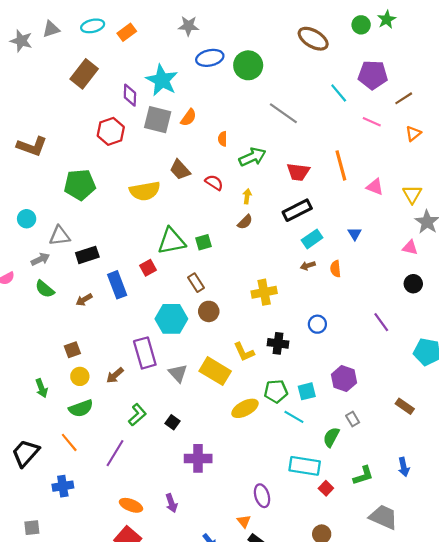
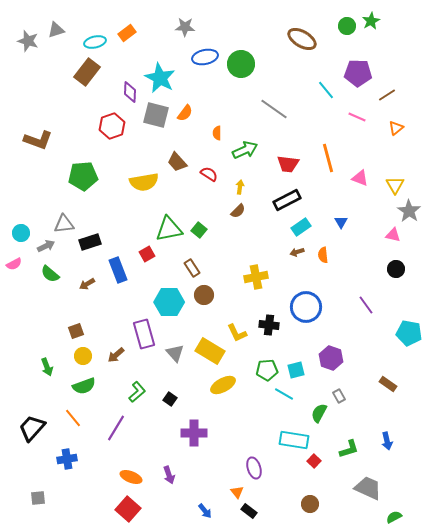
cyan ellipse: (93, 26) -> (95, 42), moved
cyan circle: (27, 219) -> (21, 233), moved
green square: (203, 242) -> (199, 230), turned -35
blue circle: (317, 324) -> (306, 307), size x1.8
yellow ellipse: (245, 408) -> (223, 385), moved

